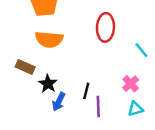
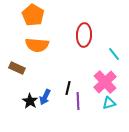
black star: (48, 84) -> (30, 101), moved
pink cross: (131, 84) -> (105, 82), size x1.6

